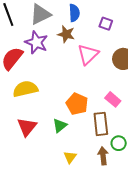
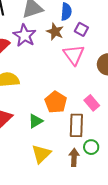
purple square: (106, 24) -> (81, 29), moved
pink triangle: (88, 54) -> (74, 55), turned -30
yellow triangle: (70, 157) -> (41, 154), size x1.5

